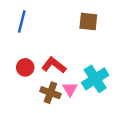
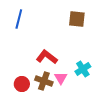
red circle: (25, 67) -> (22, 84), moved
cyan cross: (95, 79) -> (83, 69), size x0.7

